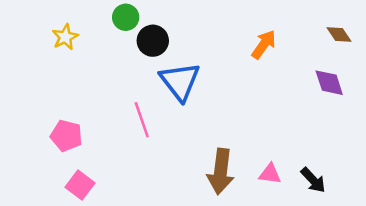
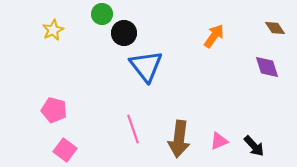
pink line: (142, 120) -> (133, 129), moved
pink triangle: (270, 174) -> (219, 141), turned -30

